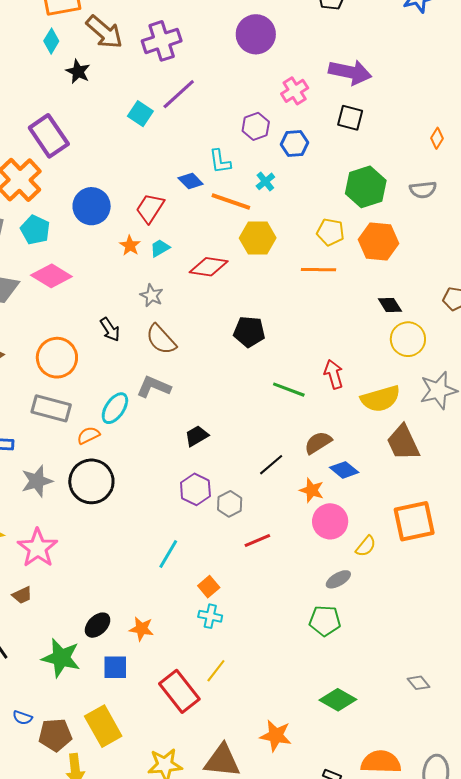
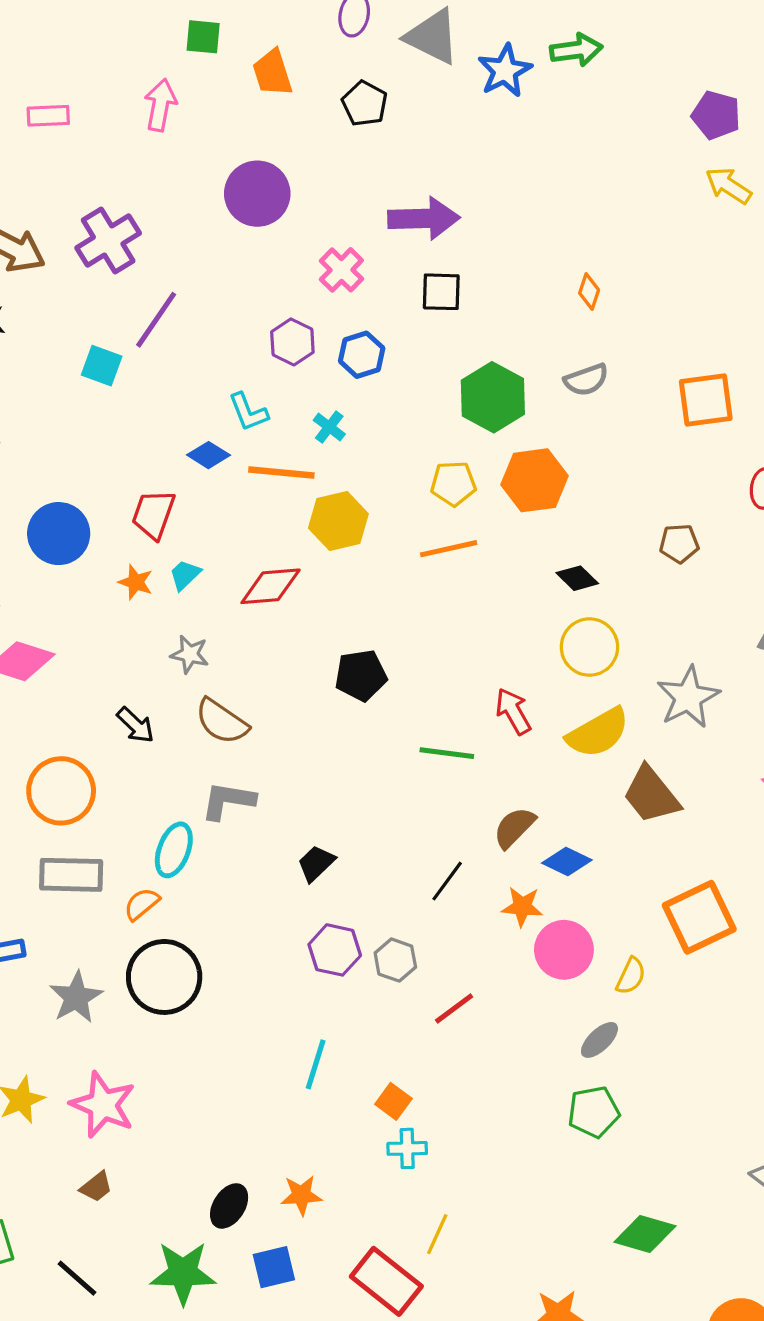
yellow circle: (408, 339) -> (589, 647), moved

